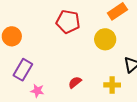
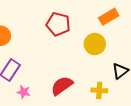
red semicircle: (75, 82) -> (62, 86), size x1.6

